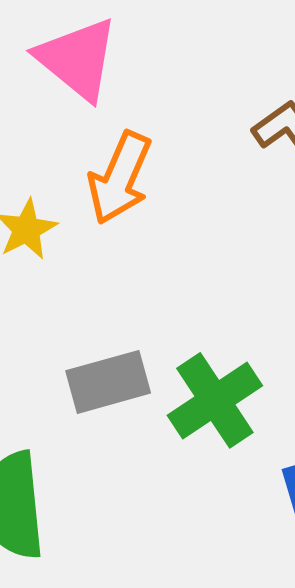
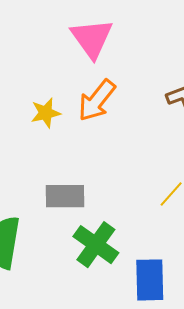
green cross: (215, 400) -> (96, 245), moved, turned -36

